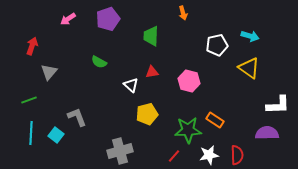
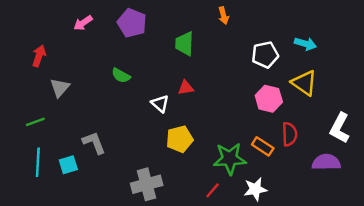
purple pentagon: (108, 19) -> (132, 23), turned -30
pink hexagon: (189, 81) -> (269, 99), moved
white L-shape: (278, 105) -> (340, 128), turned 120
cyan square: (56, 135) -> (68, 165), turned 35
red semicircle: (237, 155) -> (290, 134), moved

